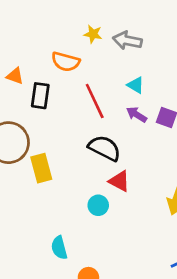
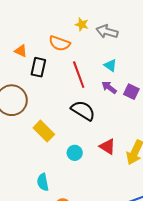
yellow rectangle: (41, 168) -> (44, 131), moved, turned -35
red triangle: (119, 181) -> (107, 147), moved

